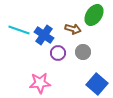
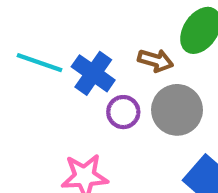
gray circle: (83, 52) -> (177, 110), size x1.5

